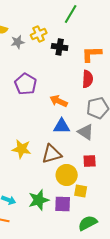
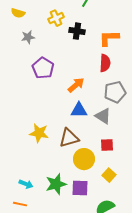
gray star: (18, 42) -> (28, 37), moved
orange arrow: (59, 101) -> (76, 85), turned 114
yellow square: (81, 191) -> (109, 175), moved, turned 32

